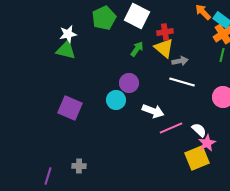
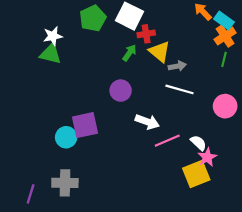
red cross: (165, 32) -> (146, 34), moved
cyan circle: (116, 100) -> (66, 137), moved
purple square: (70, 108) -> (85, 125), moved, turned -35
gray cross: (79, 166) -> (65, 183), size x1.6

